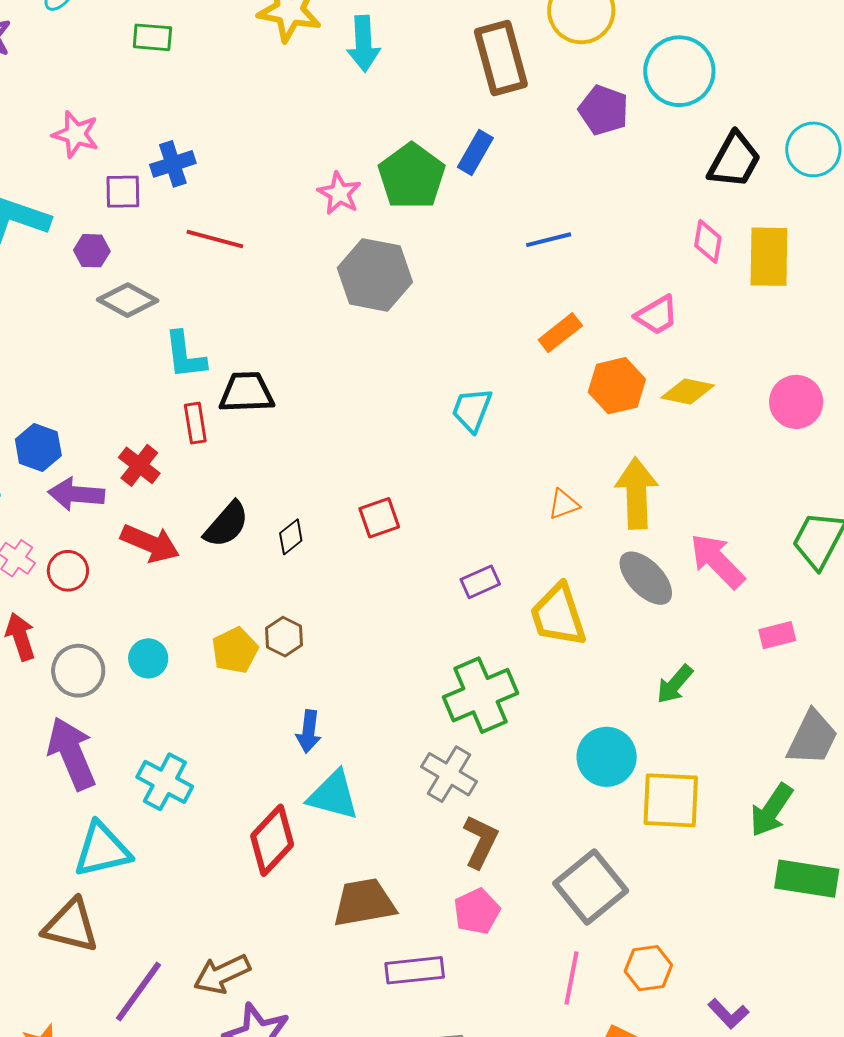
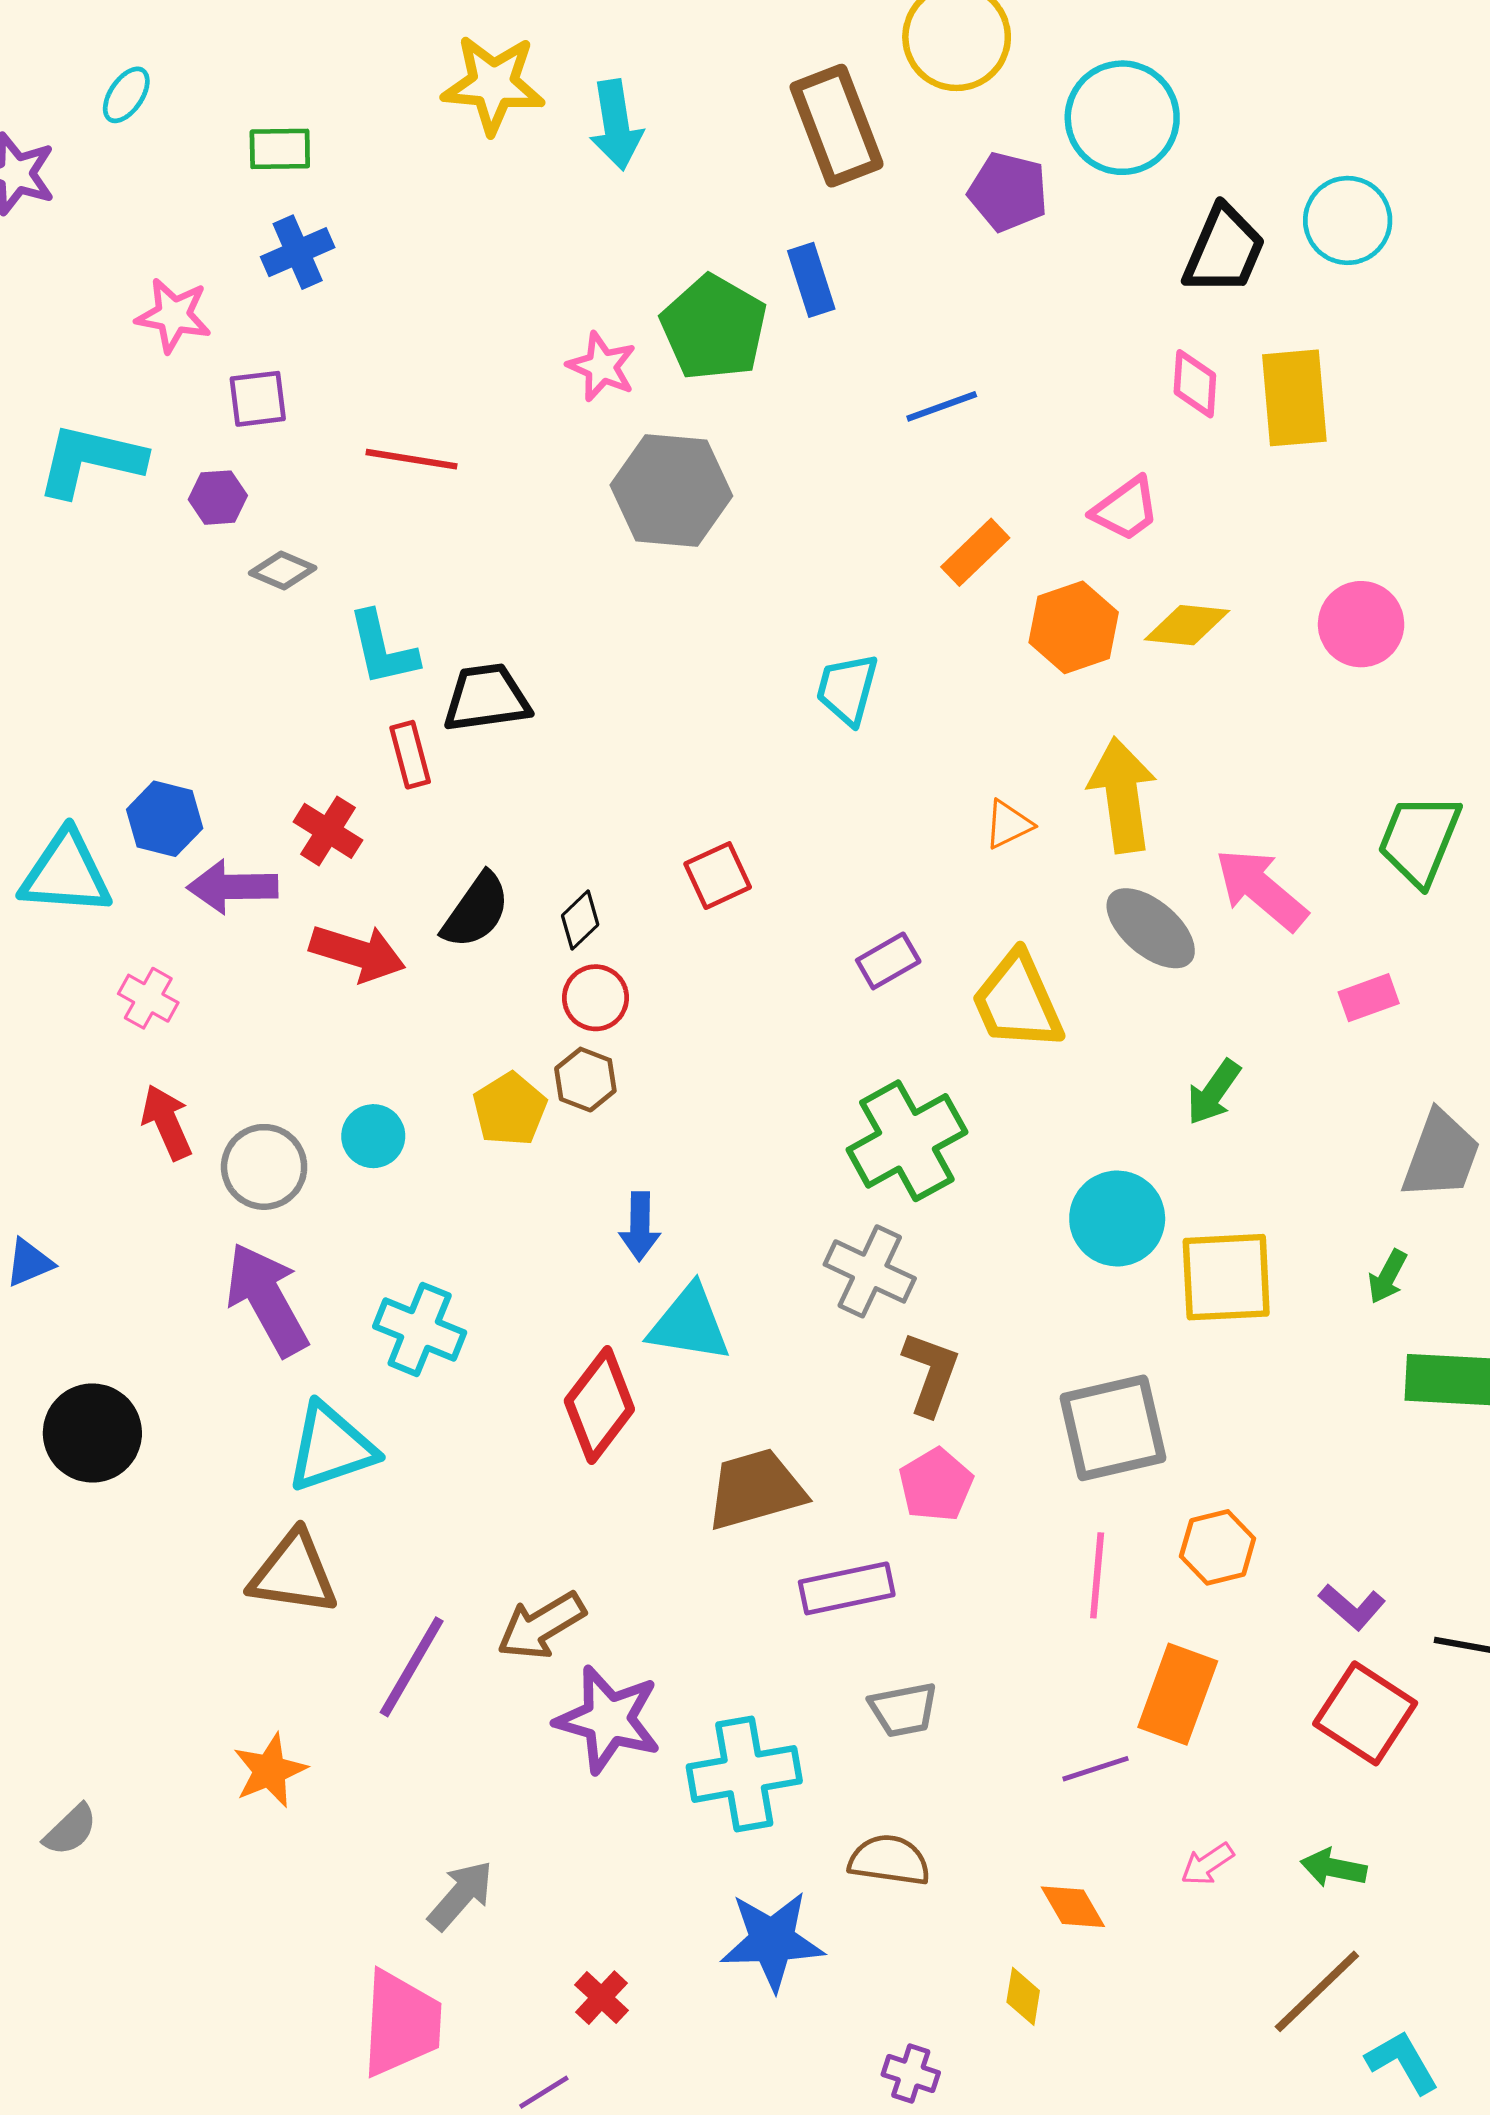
blue rectangle: (475, 153) -> (811, 280), turned -42
blue cross: (173, 164) -> (298, 252), moved
gray diamond: (128, 300) -> (283, 570), size x0.7
red circle: (68, 571) -> (596, 998), moved
green arrow: (771, 810) -> (1387, 1277), size x0.6
gray square: (591, 887) -> (1113, 1428), turned 32

